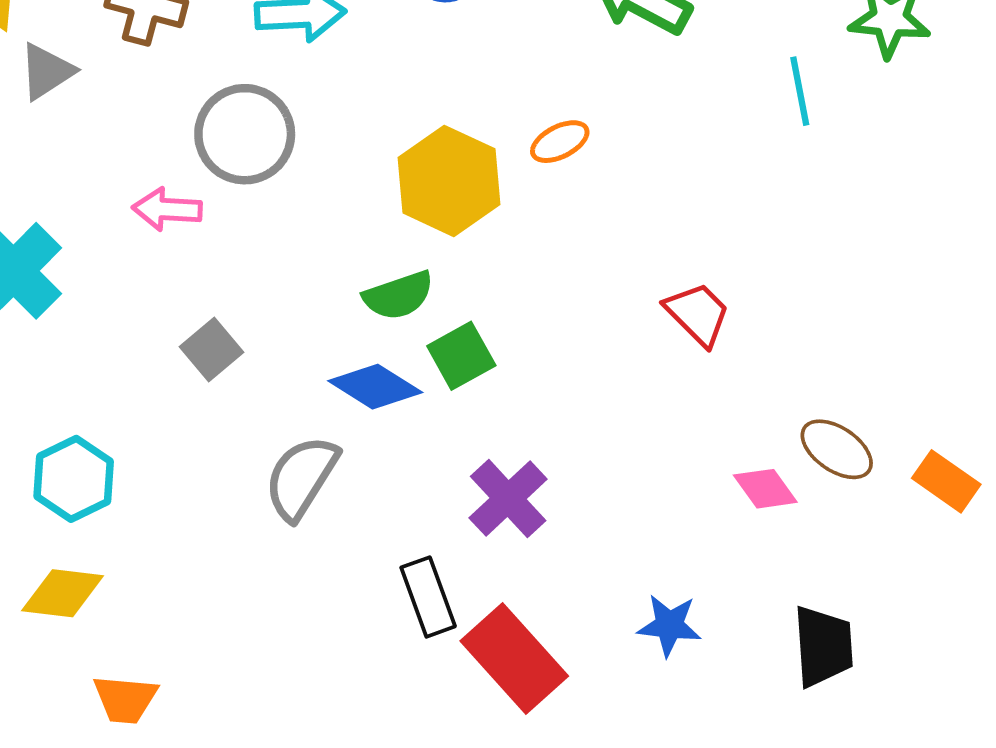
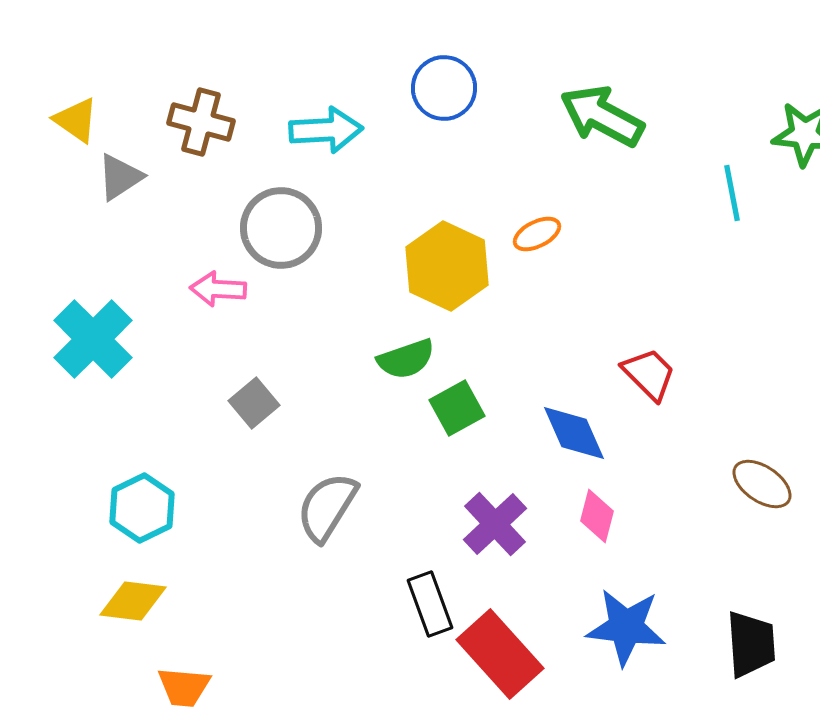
blue diamond: (375, 387) -> (574, 433), moved, turned 34
pink diamond: (765, 489) -> (597, 516), moved, turned 50
blue star: (669, 625) -> (626, 627), size x1.5

